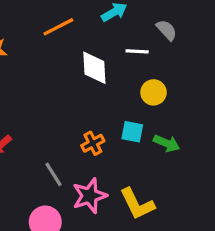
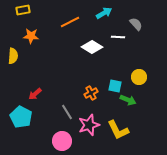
white diamond: (94, 68) -> (92, 47), turned -55
yellow circle: (154, 92) -> (139, 77), moved
green arrow: (167, 143) -> (128, 100), moved

